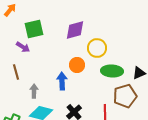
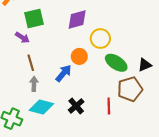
green ellipse: (112, 71) -> (116, 63), turned 30
brown line: (16, 72) -> (31, 63), moved
blue arrow: (62, 81) -> (63, 73), turned 42

